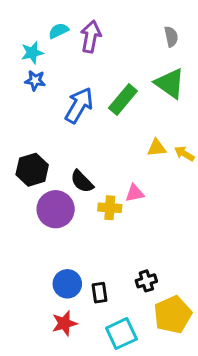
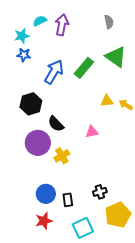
gray semicircle: (171, 37) -> (109, 22), moved
black hexagon: (32, 170) -> (31, 104), moved
yellow cross: (110, 208) -> (62, 156), moved, turned -35

